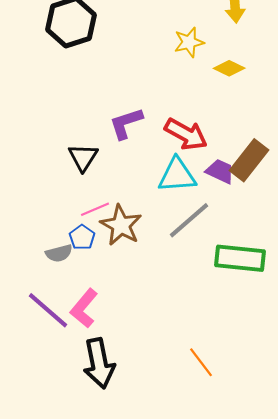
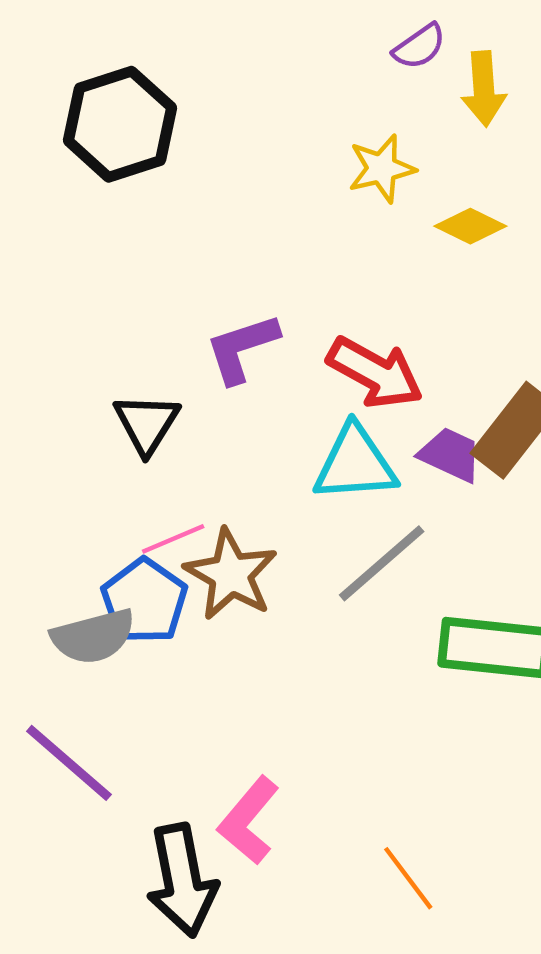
blue pentagon: (82, 237) -> (144, 601), size x1.5
gray semicircle: (59, 253) -> (93, 636), size x1.4
pink L-shape: (84, 308) -> (249, 821), moved

